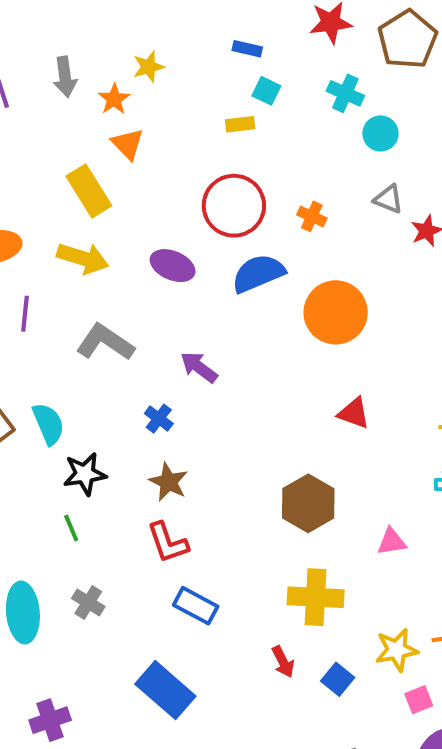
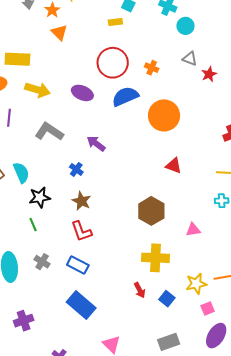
yellow rectangle: (89, 191) -> (17, 59), moved, turned -55
blue rectangle: (196, 606) -> (78, 265), moved

